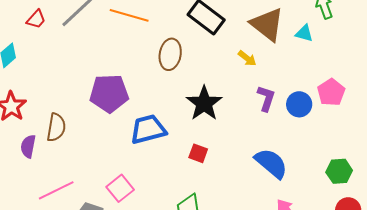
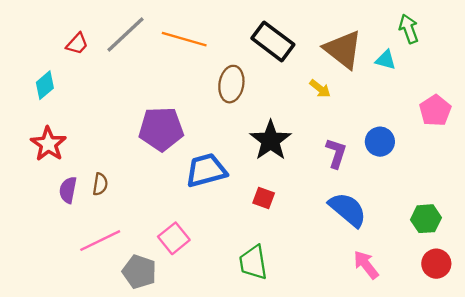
pink pentagon: (331, 92) -> (435, 111), moved
purple L-shape: (266, 98) -> (336, 153), moved
brown semicircle: (56, 127) -> (100, 184), moved, size x0.7

